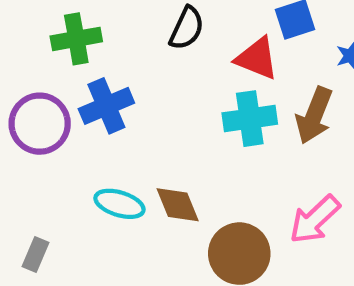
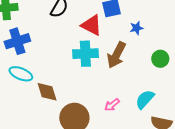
cyan ellipse: (119, 204) -> (21, 74), moved
pink arrow: (315, 219) -> (112, 105), size x0.6

